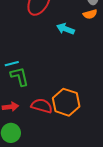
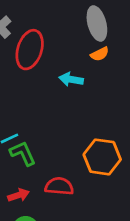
orange hexagon: (66, 102) -> (102, 157), moved

